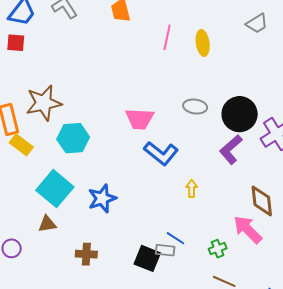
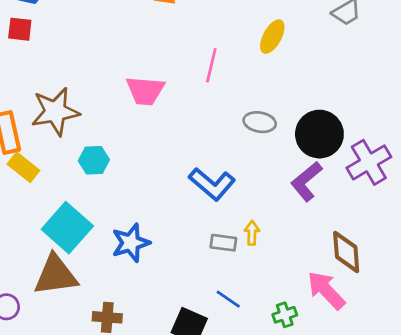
pink line: (167, 37) -> (211, 65), moved
yellow ellipse: (203, 43) -> (272, 37), turned 35
pink trapezoid: (140, 119) -> (145, 91), moved
cyan hexagon: (73, 138) -> (94, 160), size x0.7
brown triangle: (47, 224) -> (56, 275), size x1.8
gray rectangle: (165, 250) -> (223, 243), moved

